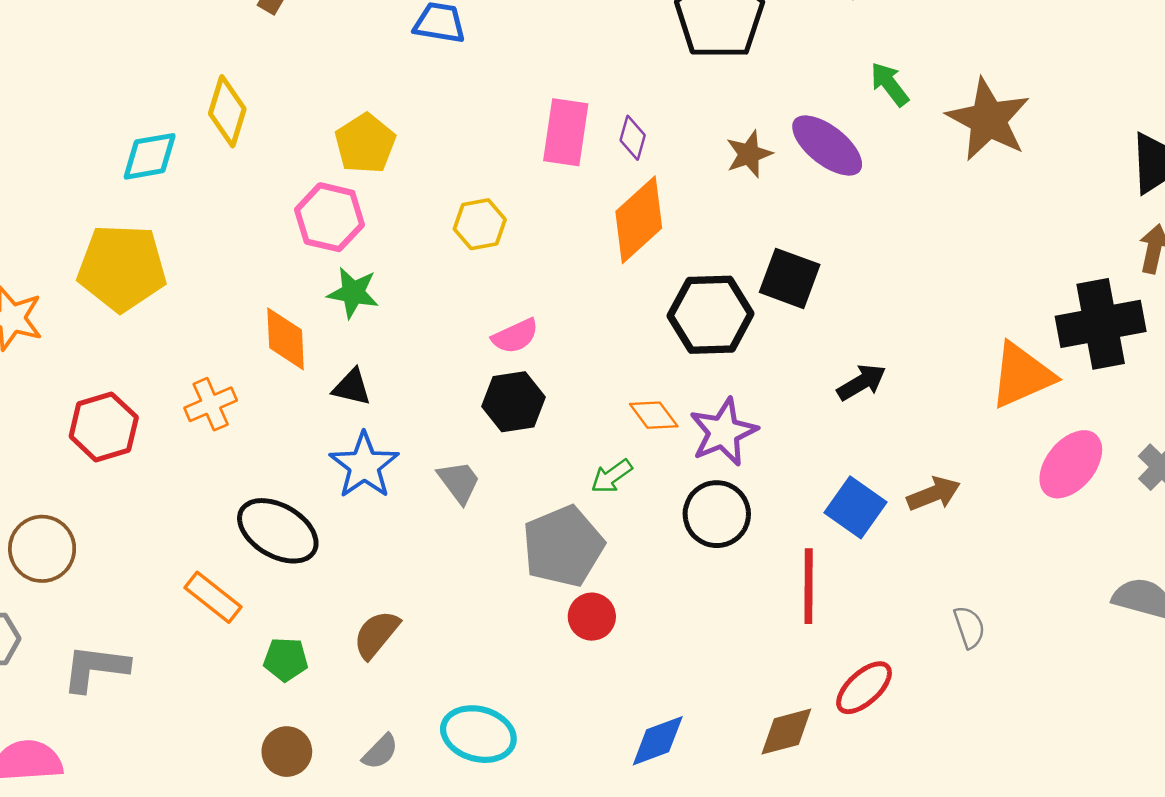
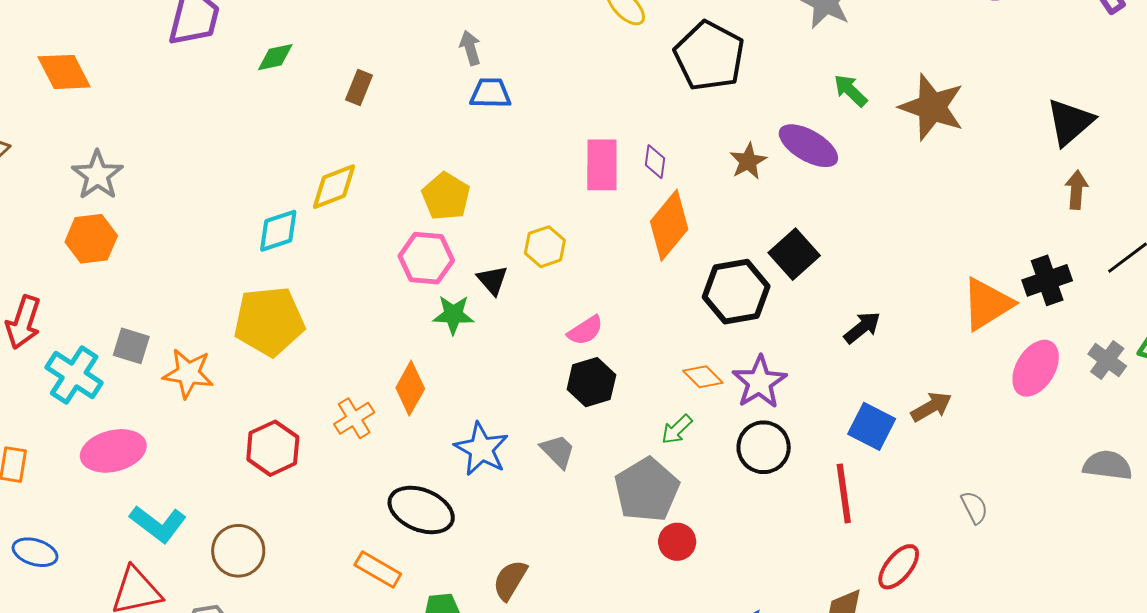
yellow diamond: (227, 111) -> (334, 187), turned 60
black square: (790, 278) -> (794, 254), turned 36
black cross: (1101, 324) -> (1047, 280), moved, size x0.7
orange diamond: (286, 339) -> (410, 388), moved, turned 40
black triangle: (352, 387) -> (492, 280), moved, turned 44

